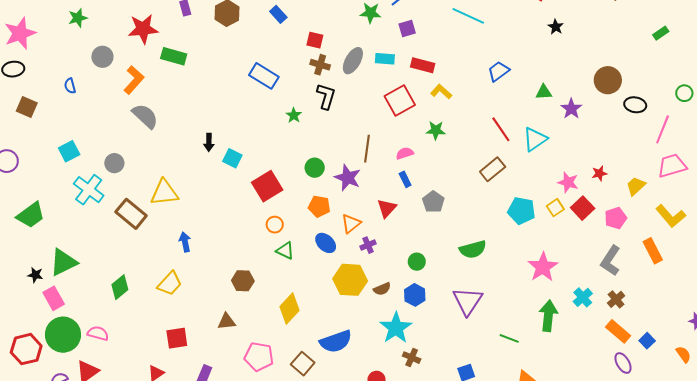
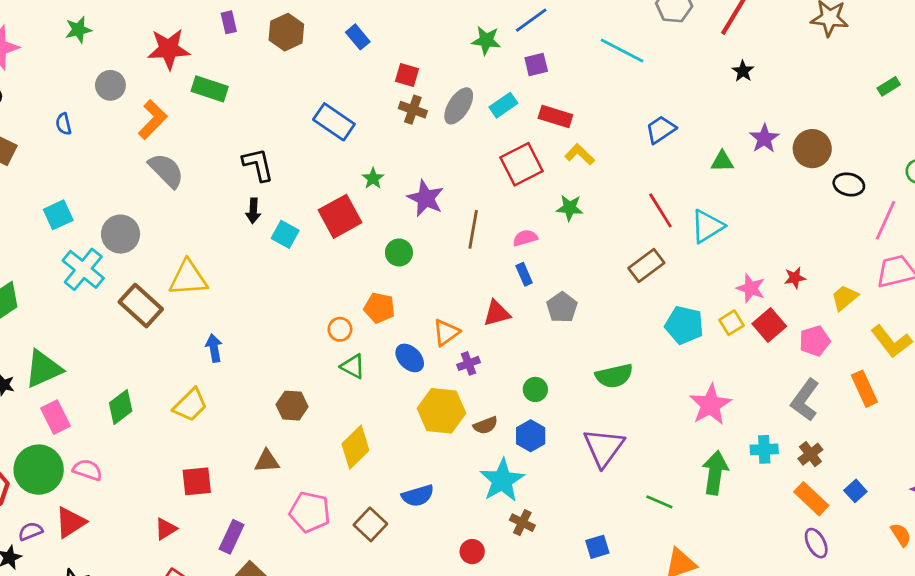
cyan rectangle: (385, 59) -> (503, 105), turned -42
black L-shape: (326, 96) -> (258, 165), moved, turned -32
purple star: (571, 109) -> (764, 138), moved
gray circle: (114, 163) -> (121, 234), size x1.4
purple star: (348, 178) -> (426, 198), moved
red square: (267, 186) -> (340, 216), moved
orange pentagon: (319, 206) -> (379, 308), moved
red triangle: (387, 208) -> (497, 313), turned 30
cyan cross: (583, 297) -> (764, 449), turned 36
pink rectangle: (54, 298) -> (56, 417), moved
blue semicircle: (336, 341) -> (418, 496), size x0.7
blue square: (647, 341) -> (855, 491), moved

